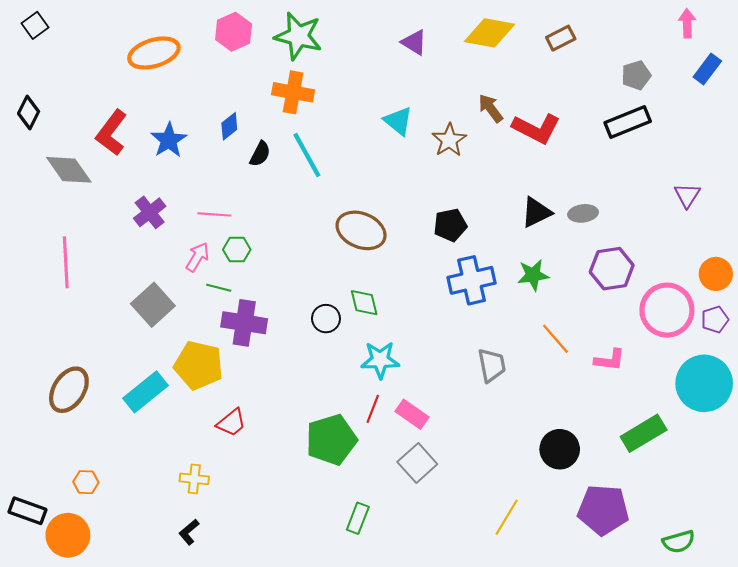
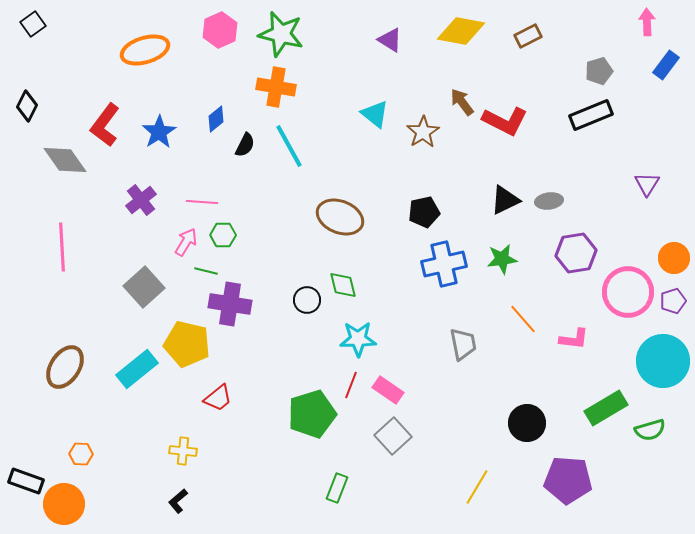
green semicircle: (679, 542) -> (650, 430), moved

